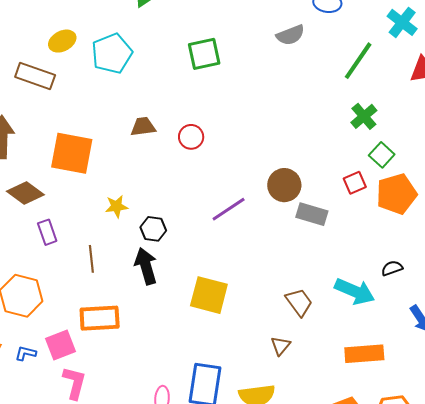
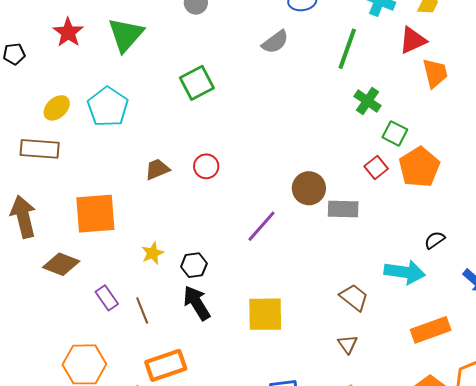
purple rectangle: (47, 232) -> (107, 298), moved

